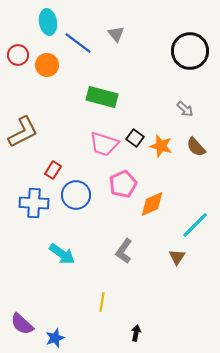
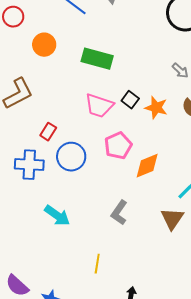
orange circle: (47, 65) -> (44, 45), moved
brown triangle: (177, 257) -> (172, 219), size x1.4

